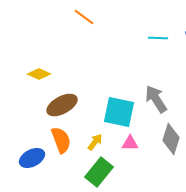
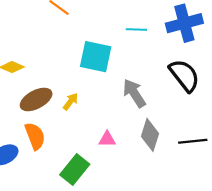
cyan square: (119, 112) -> (96, 57), moved
yellow arrow: (95, 142) -> (71, 102), moved

